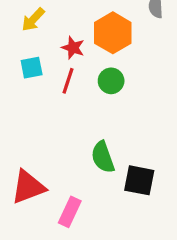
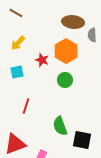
red line: (68, 81) -> (26, 106), moved

